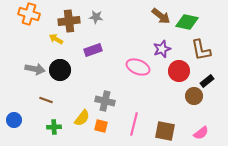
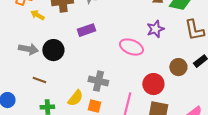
yellow arrow: (56, 39) -> (37, 15), moved
red circle: (179, 71) -> (153, 84), moved
brown circle: (194, 96) -> (178, 67), moved

